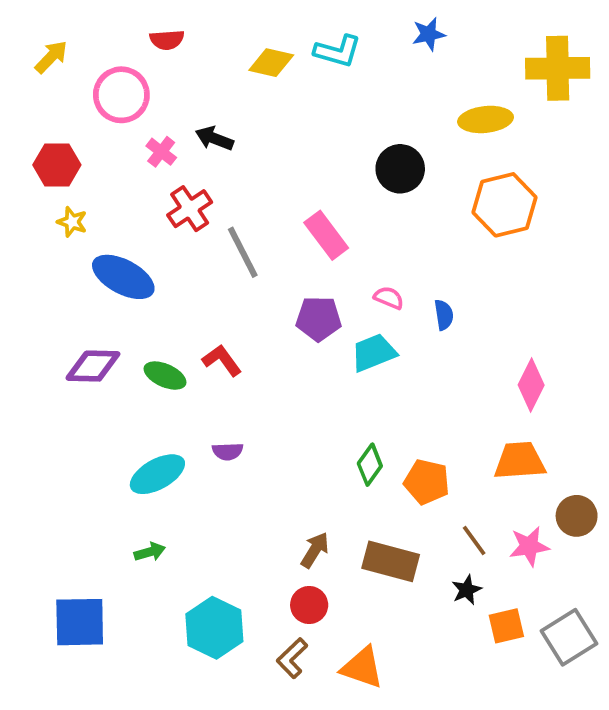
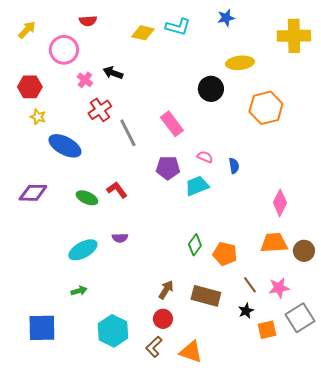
yellow ellipse: (486, 119) -> (240, 63), moved
purple diamond: (93, 366) -> (33, 193), moved
brown circle: (577, 516) -> (304, 251), moved
gray square: (569, 637) -> (300, 318), moved

